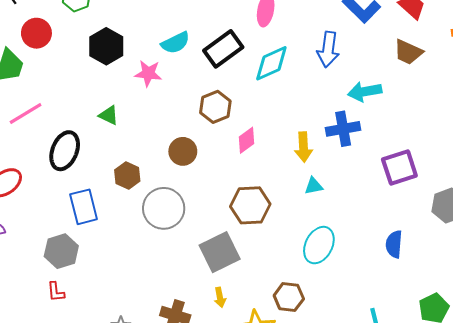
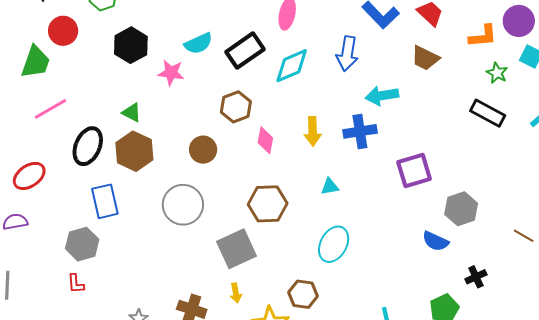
pink diamond: (246, 140) -> (265, 140), turned -44
yellow arrow: (303, 147) -> (313, 131), moved
brown hexagon: (127, 175) -> (134, 151), moved, size x1.5
blue semicircle: (394, 244) -> (435, 241), moved, turned -72

